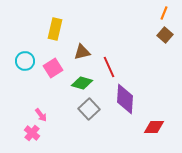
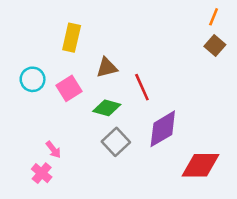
purple diamond: (125, 99) -> (163, 129), turned 56
red diamond: (154, 127) -> (201, 165), size x1.4

